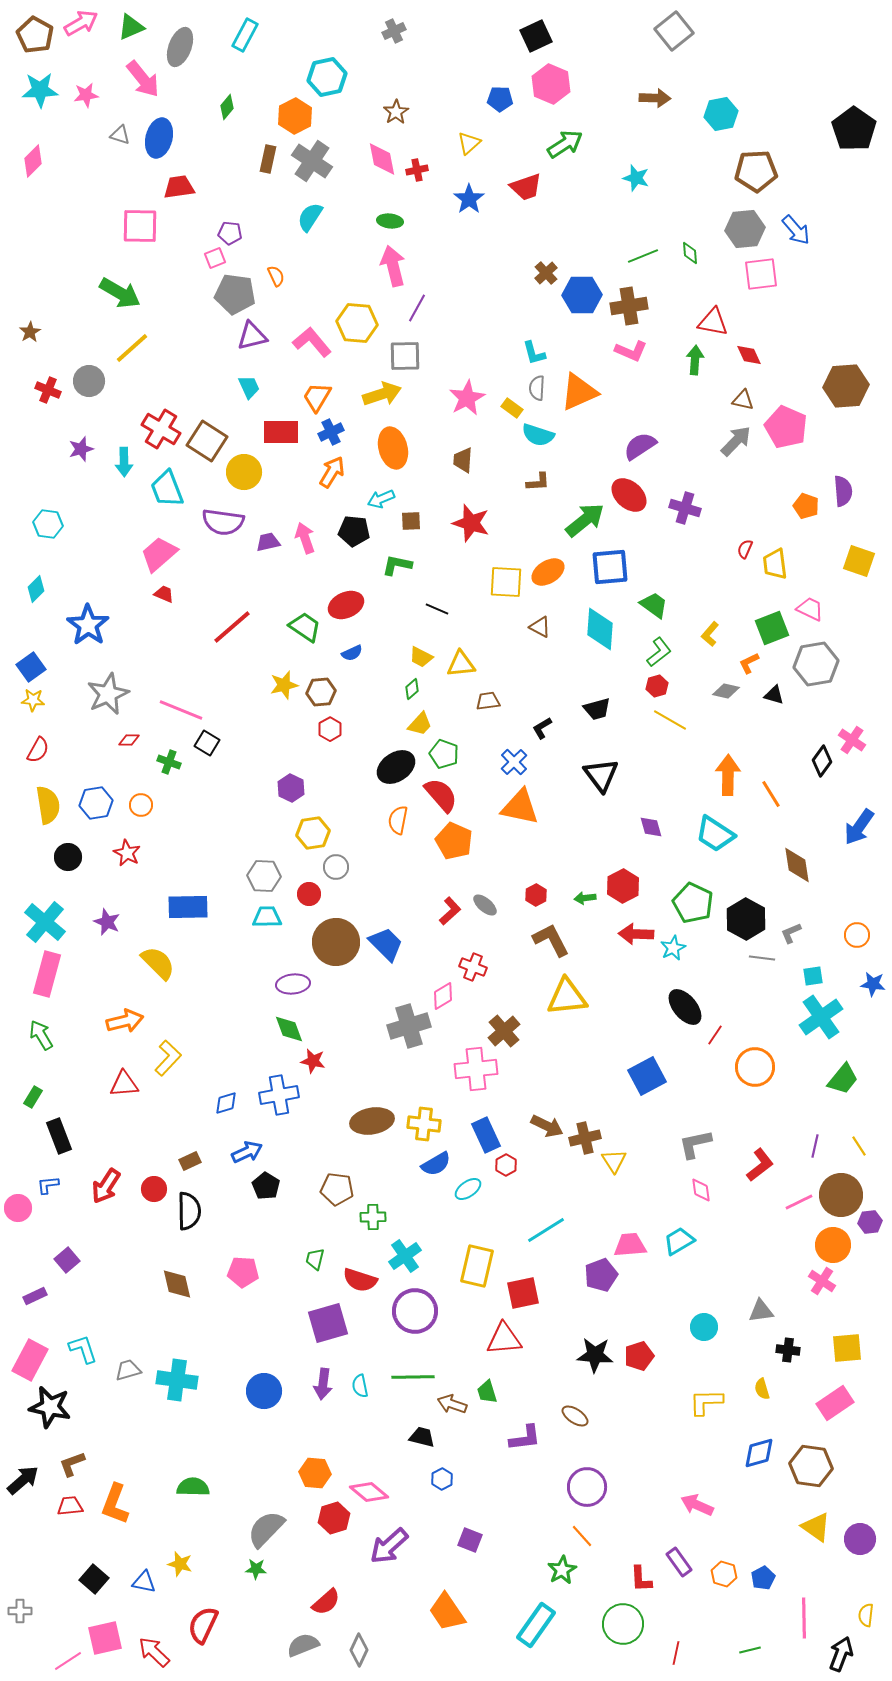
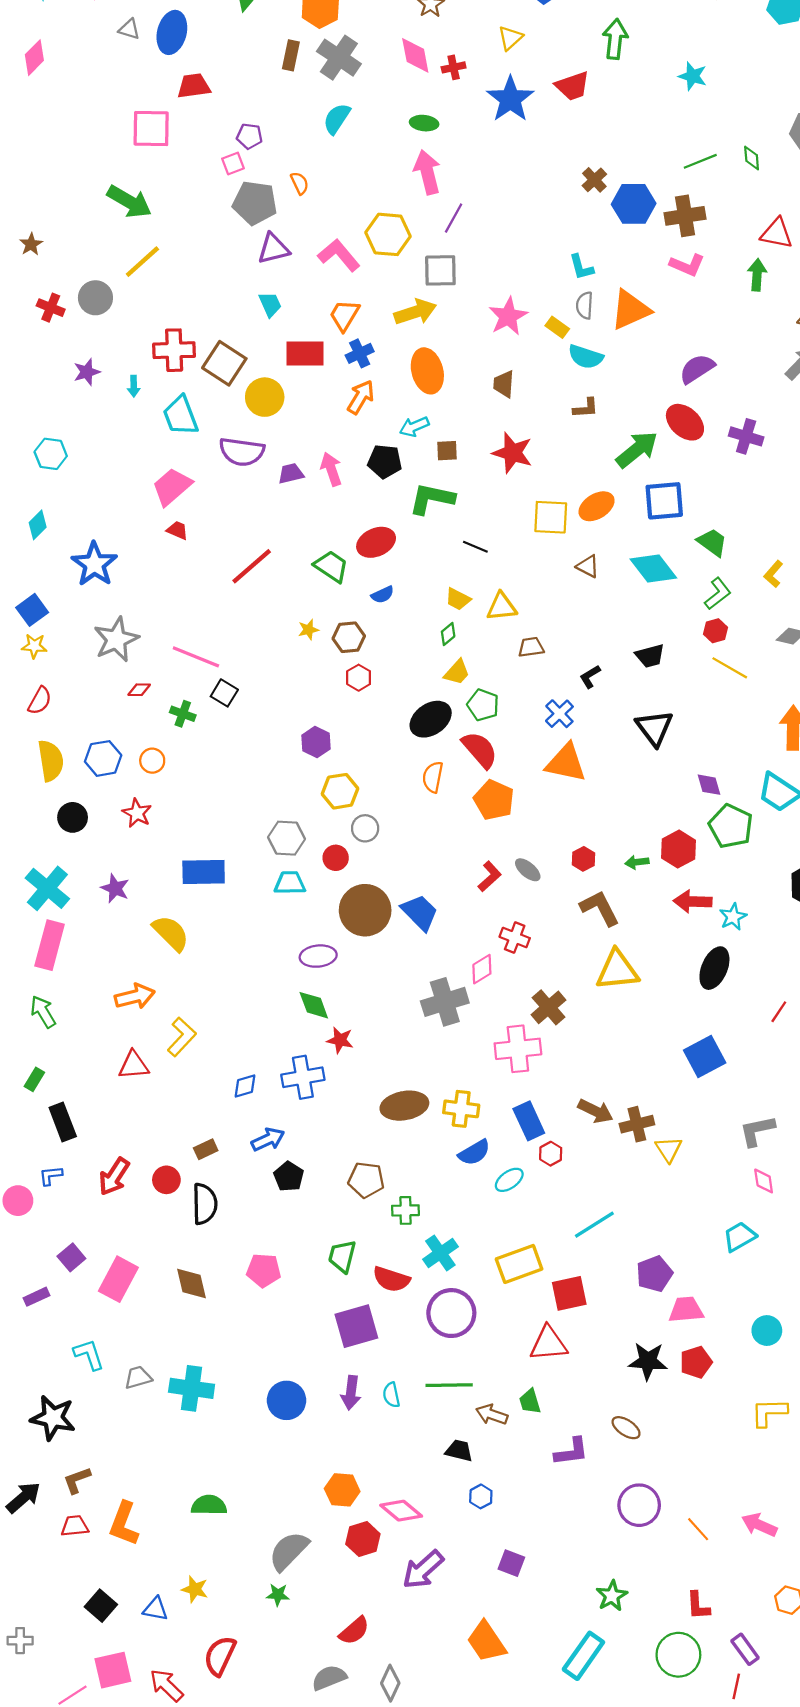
green arrow: (565, 144) -> (615, 39), turned -51
blue star: (469, 199) -> (510, 99), size x1.4
red cross: (161, 429) -> (174, 350), turned -33
cyan arrow: (124, 462) -> (134, 386), size x0.7
green L-shape: (397, 565) -> (432, 499), size x1.4
cyan diamond: (600, 629) -> (653, 569), turned -42
yellow star: (284, 685) -> (308, 630), size x0.7
green pentagon: (693, 903) -> (731, 826), moved
black ellipse: (685, 1007) -> (714, 968), moved, turned 63
pink trapezoid: (630, 1245) -> (686, 1310), moved
green trapezoid: (315, 1259) -> (342, 1256), size x1.4
yellow rectangle: (477, 1266) -> (519, 1264), turned 57
pink rectangle: (30, 1360) -> (118, 1279), moved
orange line: (582, 1536) -> (698, 1529), moved
purple rectangle: (679, 1562) -> (745, 1649), moved

